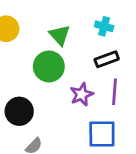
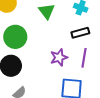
green circle: (49, 66) -> (15, 37), moved

